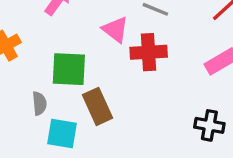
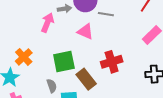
red cross: (149, 52) -> (112, 62), moved

